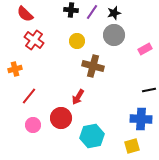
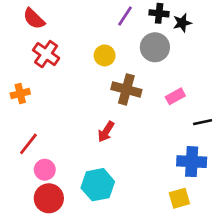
black cross: (71, 10) -> (159, 13), moved
black star: (114, 13) -> (182, 23), moved
pink rectangle: (145, 49) -> (175, 96), moved
red line: (29, 96) -> (28, 144), moved
red circle: (61, 118) -> (49, 198), moved
cyan hexagon: (92, 136) -> (98, 185), moved

